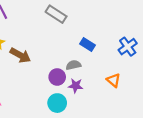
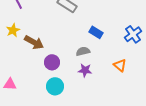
purple circle: (57, 77) -> (52, 62), moved
cyan circle: (57, 103) -> (55, 86), moved

